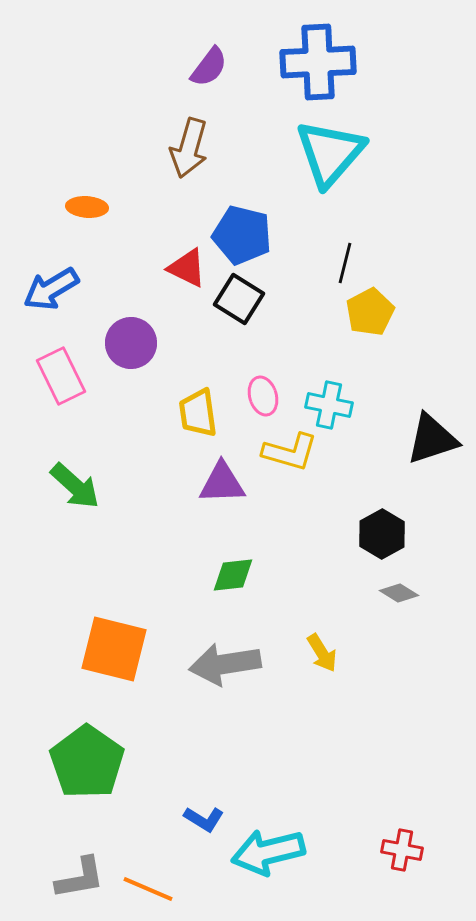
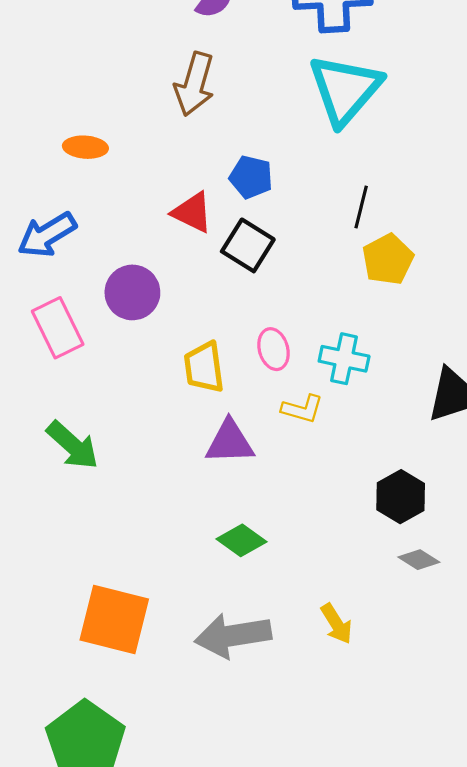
blue pentagon: (242, 235) -> (251, 177), size x0.7
yellow L-shape: (290, 452) -> (302, 409), size x0.7
green diamond: (233, 575) -> (241, 540), turned 42

